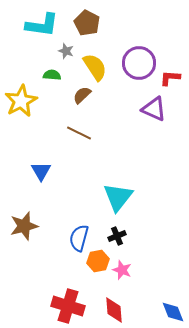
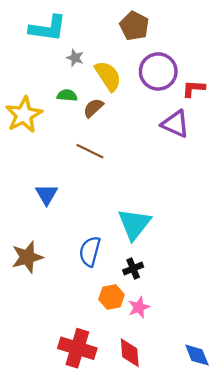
brown pentagon: (87, 23) -> (134, 26), moved
green semicircle: (52, 75) -> (67, 95), moved
blue semicircle: (79, 238) -> (90, 251), moved
pink star: (122, 270) -> (139, 307), turned 30

